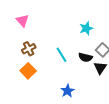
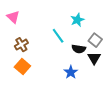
cyan line: (61, 55) -> (58, 36), moved
blue star: (67, 91) -> (71, 72), moved

